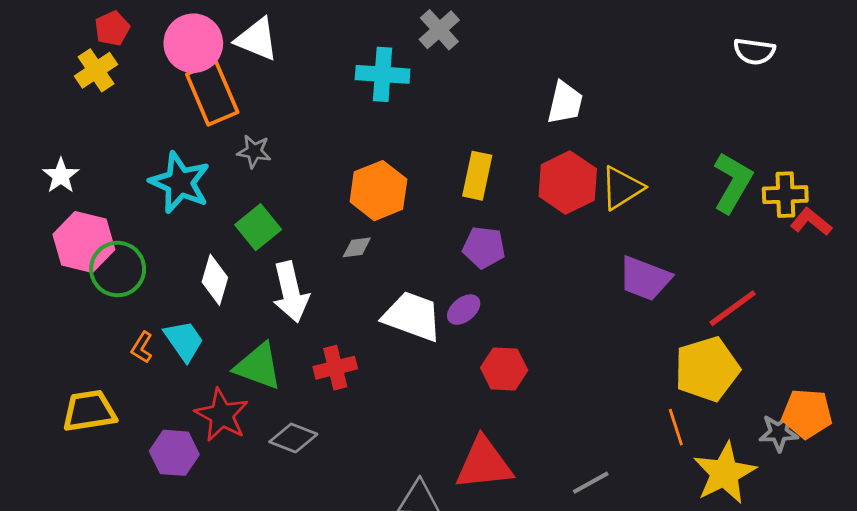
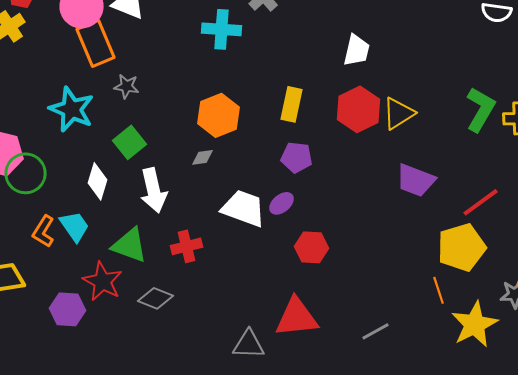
orange L-shape: (142, 347) -> (44, 231), size x1.4

